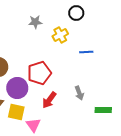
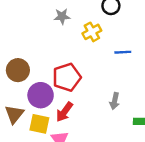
gray arrow: (79, 93) -> (114, 101), turned 32
red arrow: (49, 100) -> (64, 112), moved

